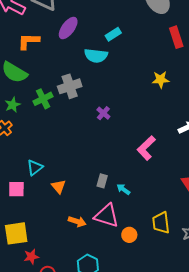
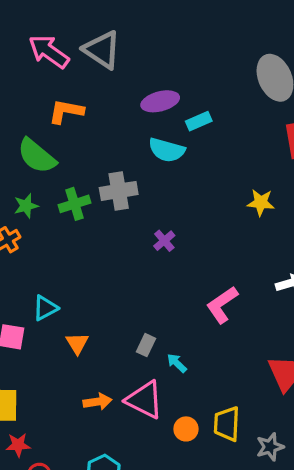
purple ellipse: (68, 28) -> (160, 101), moved, turned 30
orange arrow: (77, 221) -> (98, 402), turned -36
orange circle: (129, 235) -> (186, 429), moved

